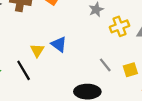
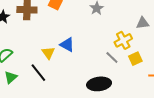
yellow cross: (119, 26) -> (123, 40), moved

